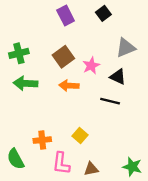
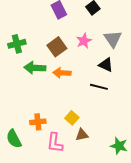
gray triangle: (126, 48) -> (113, 39), turned -42
pink star: (91, 66) -> (84, 41), moved
green arrow: (26, 83) -> (35, 68), moved
brown triangle: (91, 169) -> (82, 135), moved

